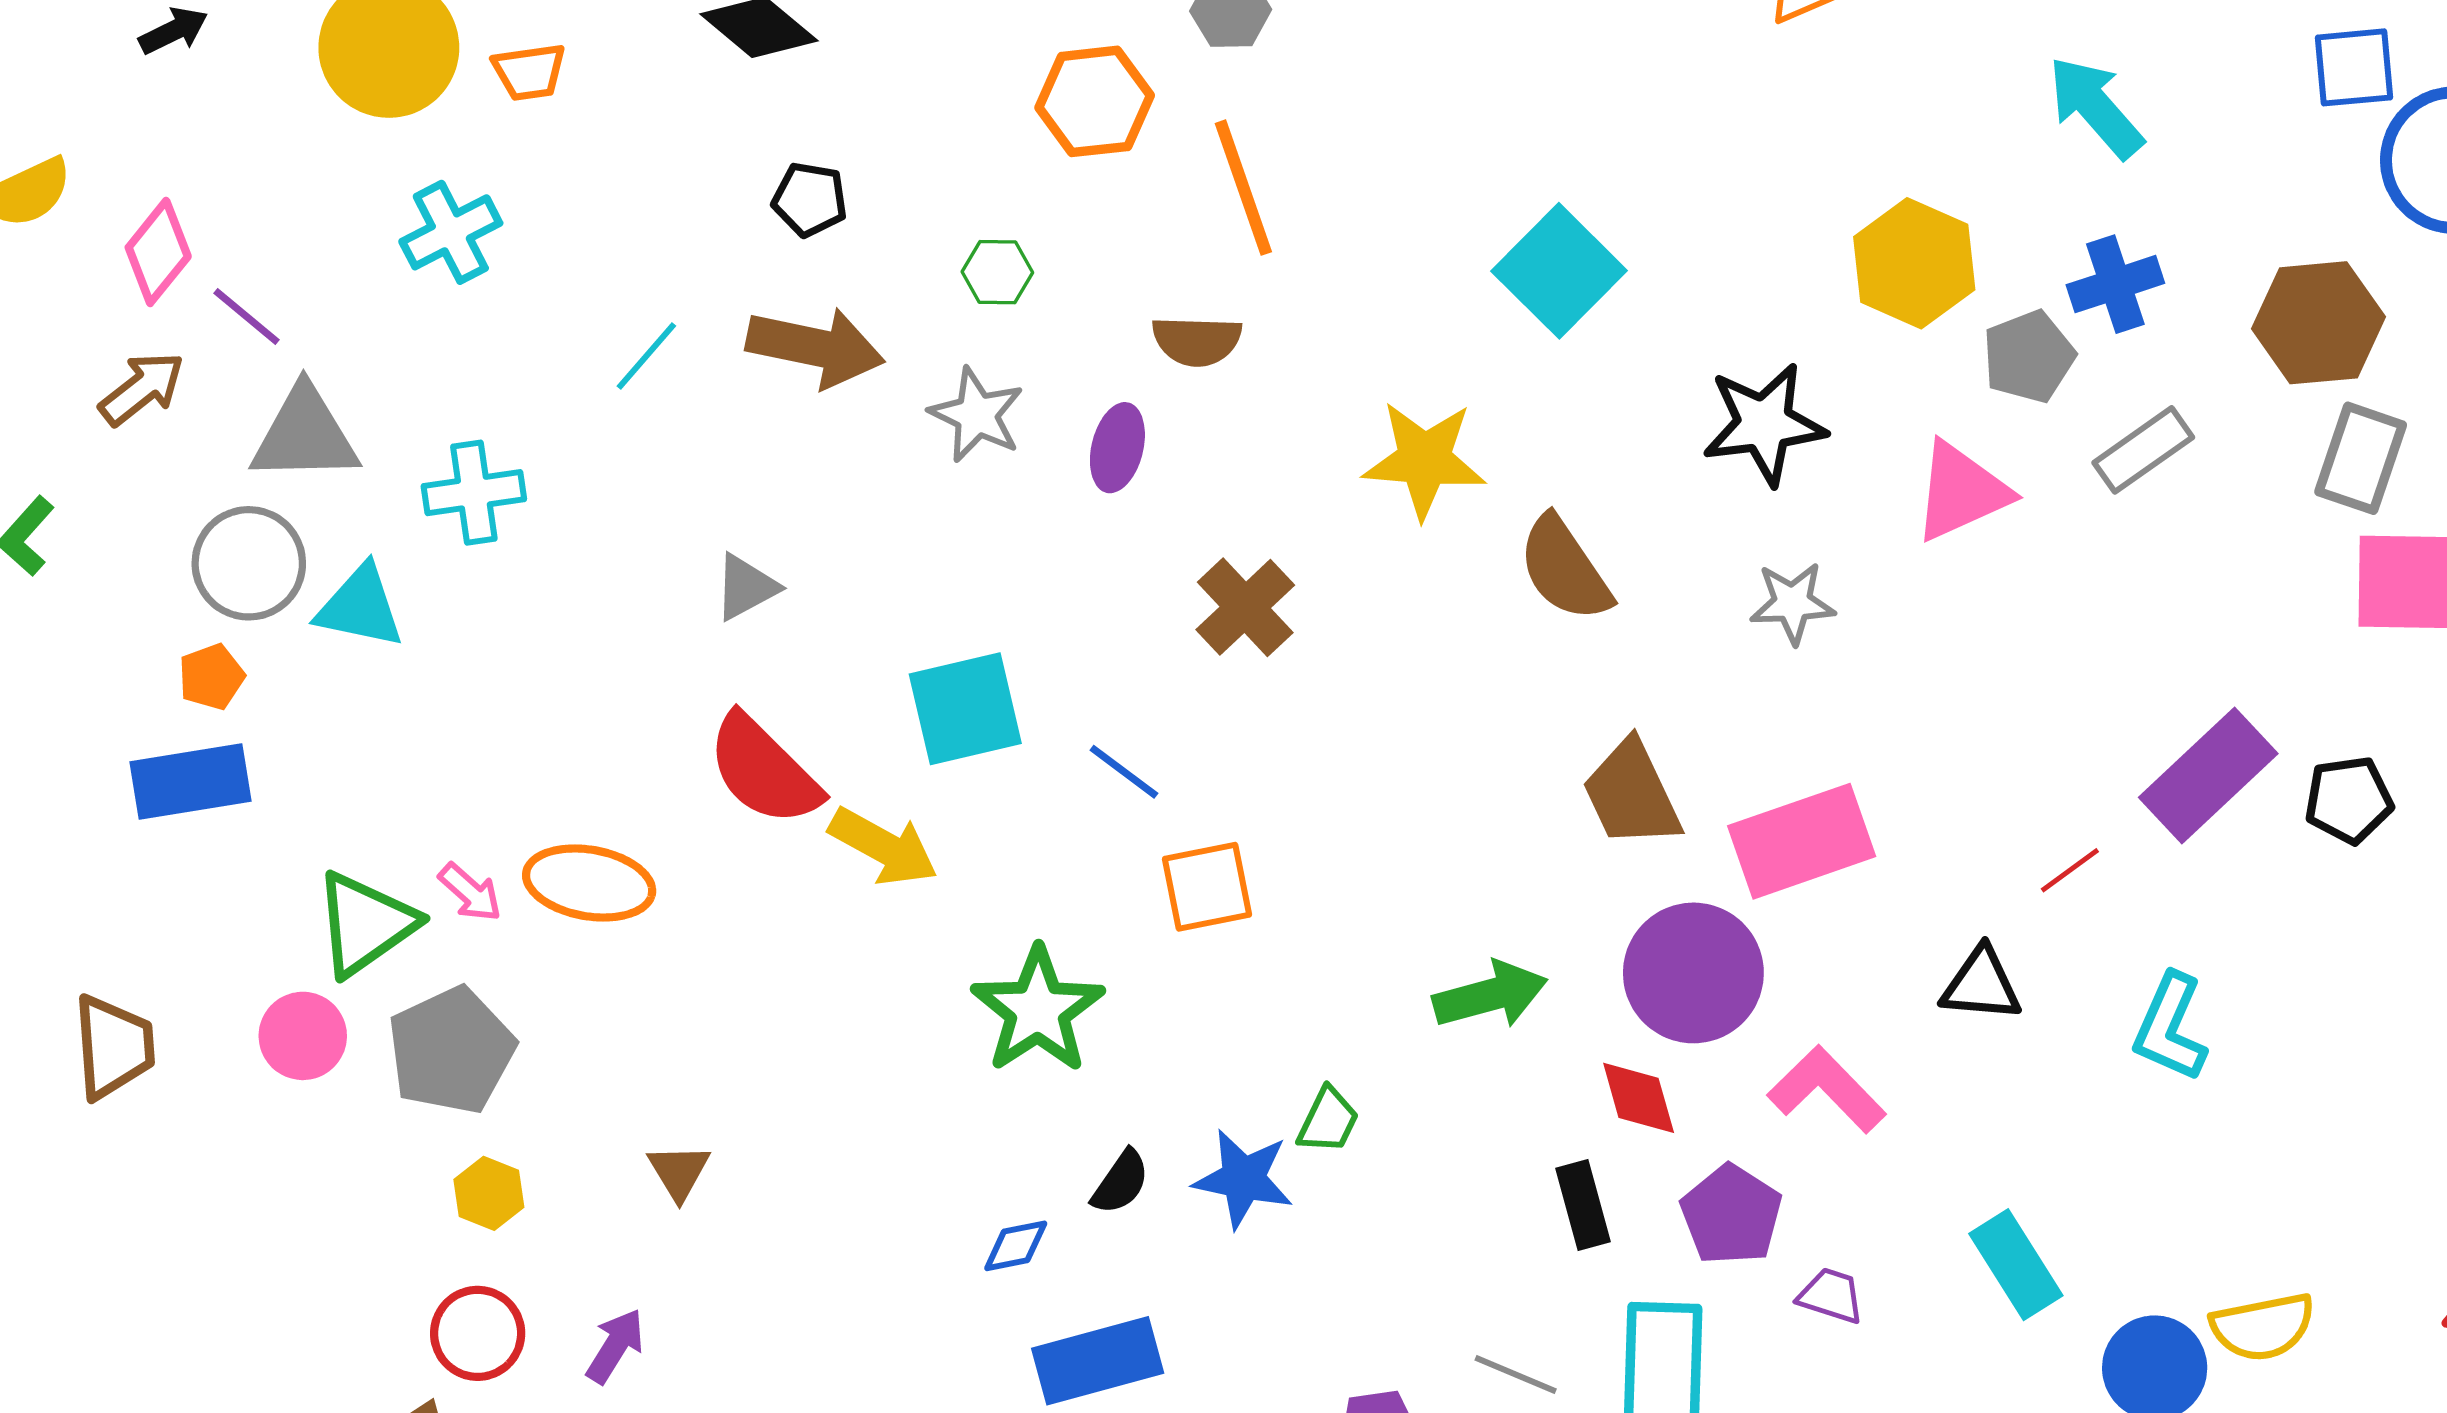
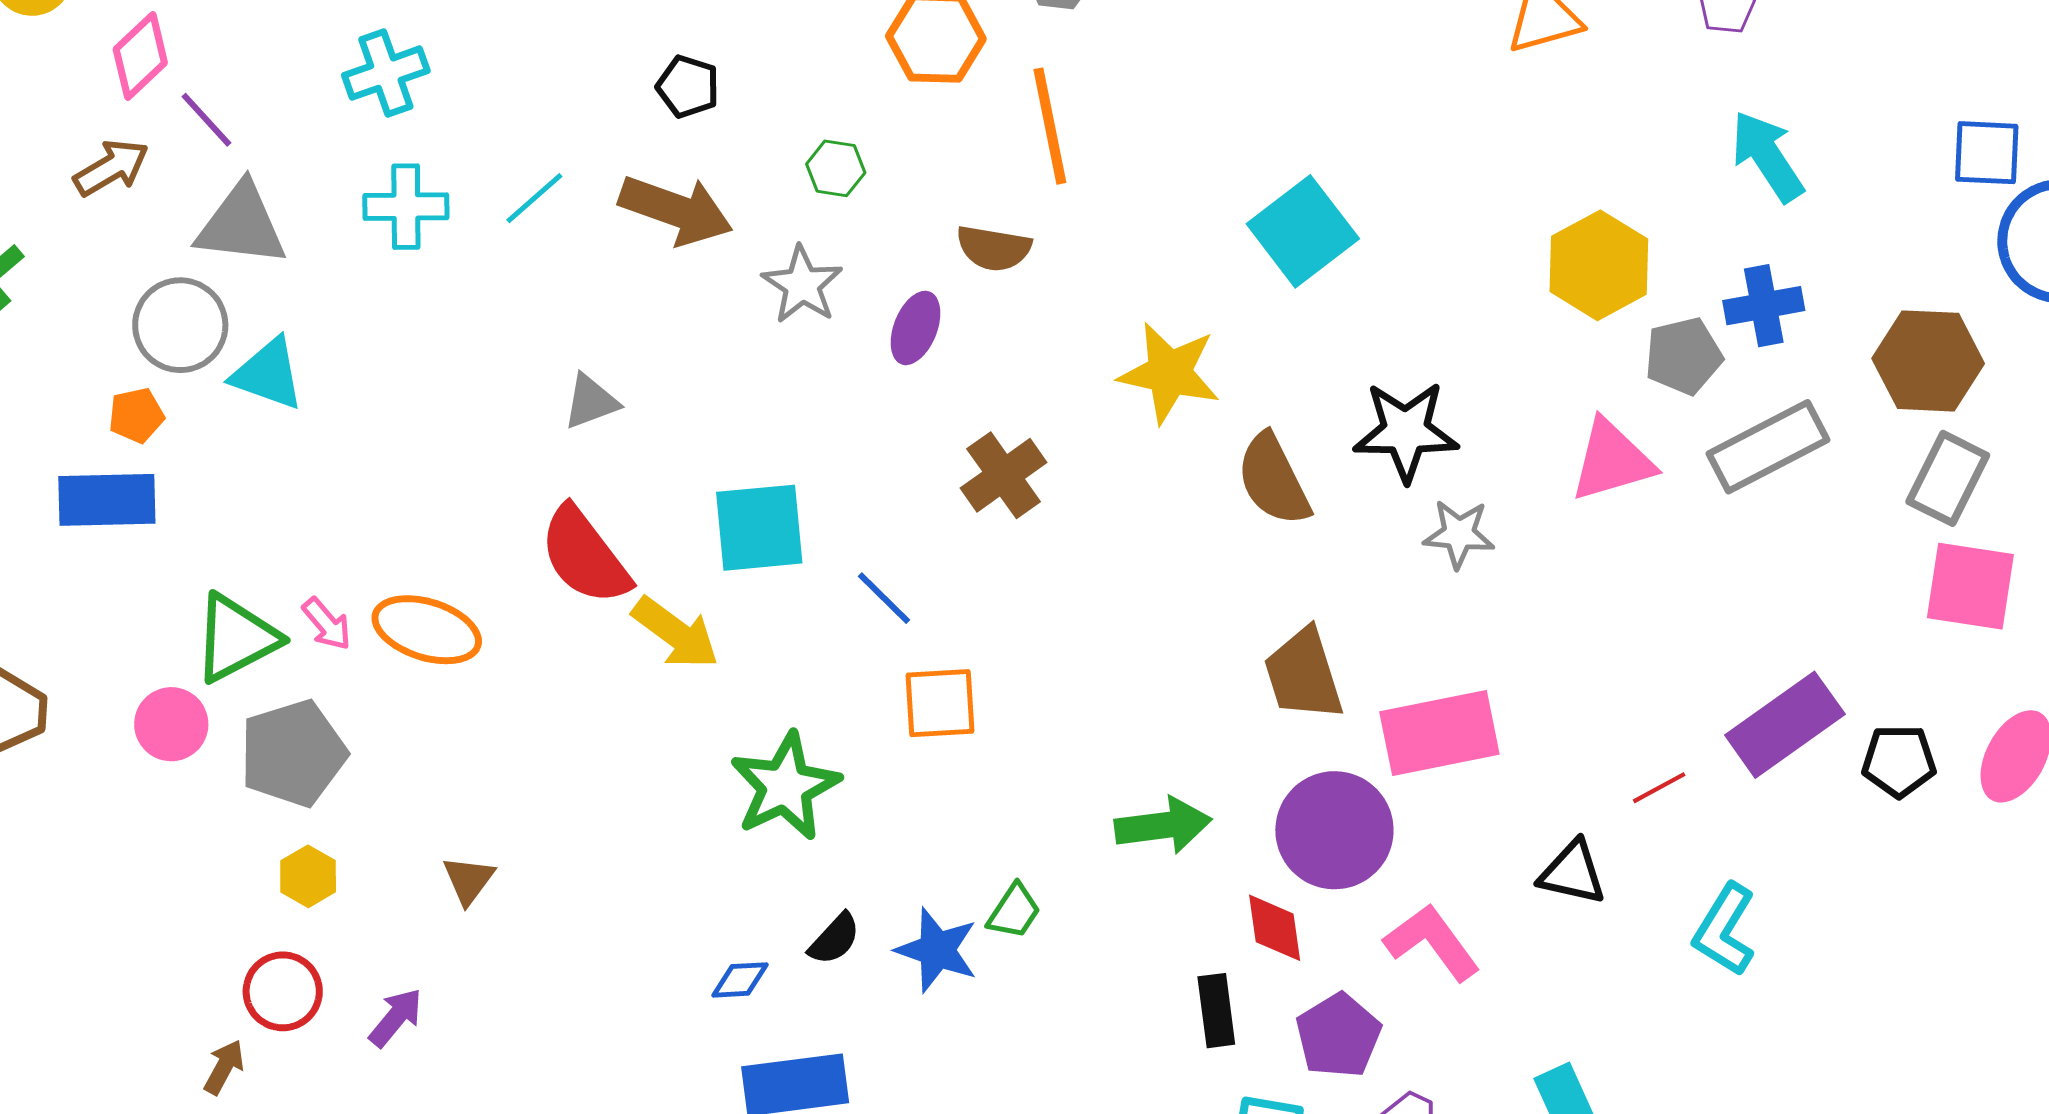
black star: (1764, 424) -> (1406, 431), moved
gray rectangle: (2143, 450) -> (1768, 447), size x1.4
cyan cross: (474, 493) -> (406, 207), moved

